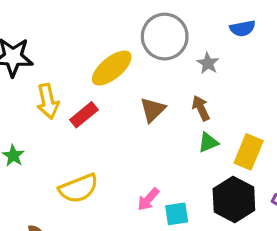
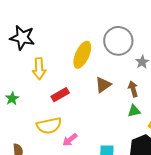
yellow ellipse: (112, 68) -> (82, 55), turned -36
red rectangle: (84, 115) -> (60, 95), moved
pink arrow: (148, 199) -> (70, 140), moved

